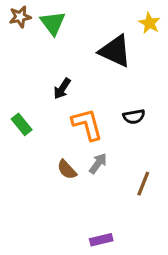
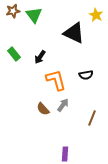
green rectangle: (22, 124) -> (14, 54), moved
purple rectangle: (101, 240) -> (65, 154), turned -72

